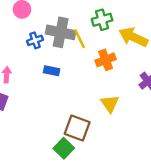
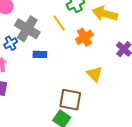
gray cross: (61, 32) -> (27, 29), moved, turned 30
blue cross: (35, 40) -> (11, 43), moved

